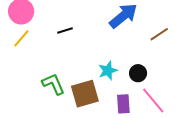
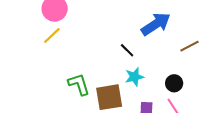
black line: (65, 30) -> (127, 50), moved, turned 56
black circle: (138, 73) -> (174, 83), moved

